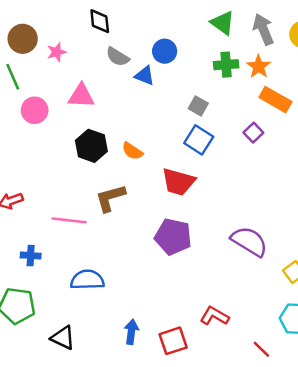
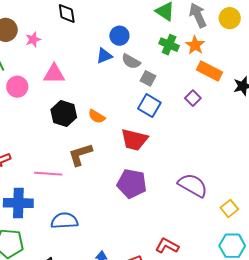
gray semicircle: (118, 57) -> (131, 61), moved
green cross: (226, 65) -> (169, 45), turned 30
blue triangle: (145, 76) -> (104, 56), turned -42
blue cross: (31, 256) -> (18, 203), size x1.8

